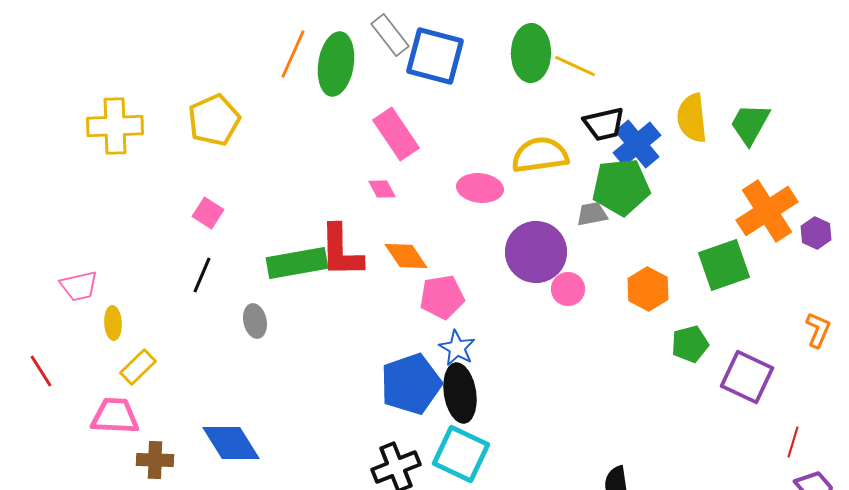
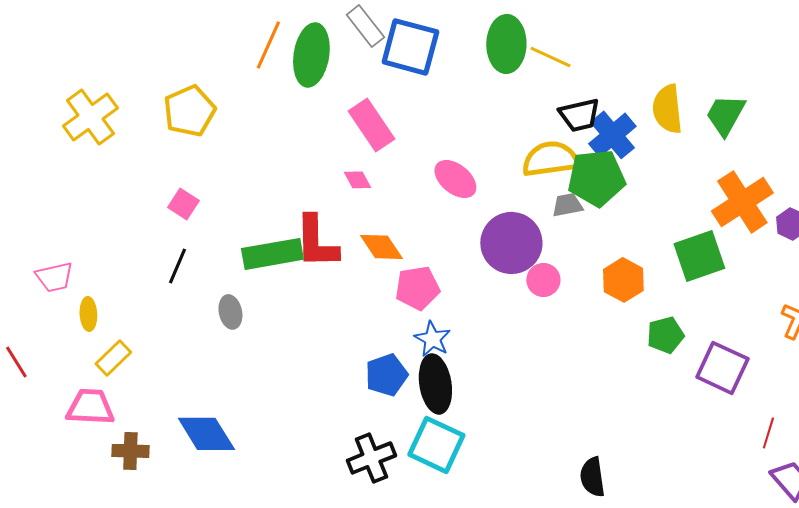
yellow cross: (115, 126) -> (90, 117), turned -34
yellow semicircle: (540, 155) -> (550, 159), moved
pink ellipse: (480, 188) -> (455, 179), turned 33
blue pentagon: (411, 384) -> (386, 375), size x0.7

